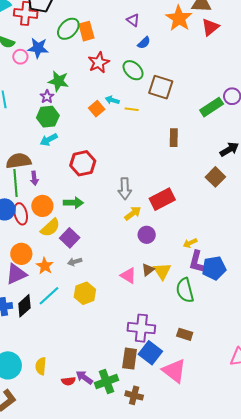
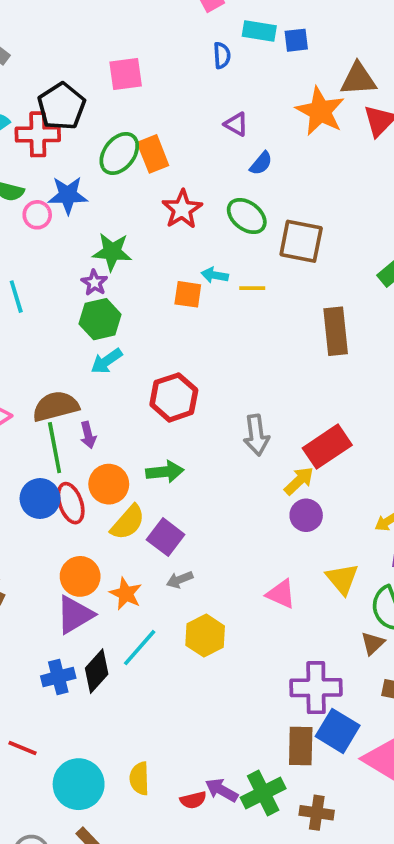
orange square: (97, 109) -> (188, 294), turned -35
brown rectangle: (174, 138) -> (336, 331), size x1.4
yellow arrow: (133, 213) -> (299, 481), moved
brown triangle: (148, 270) -> (373, 643), moved

